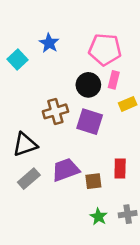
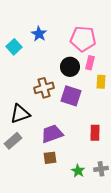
yellow rectangle: (128, 104) -> (101, 82), turned -64
gray rectangle: (29, 179) -> (13, 141), moved
brown square: (93, 181) -> (50, 158), moved

